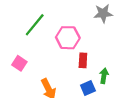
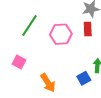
red rectangle: (83, 60) -> (88, 29), moved

